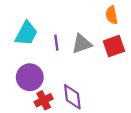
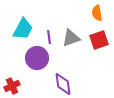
purple circle: (30, 77) -> (37, 58), moved
red cross: (44, 100) -> (12, 86), moved

